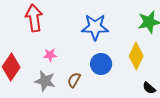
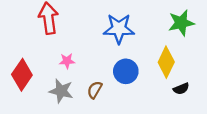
black semicircle: (149, 88) -> (181, 89), moved, turned -64

